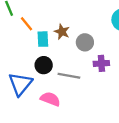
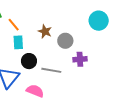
cyan rectangle: (43, 39) -> (18, 42), moved

